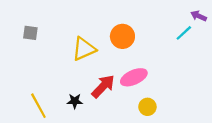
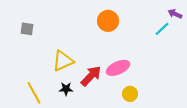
orange circle: (122, 36) -> (108, 21), moved
yellow triangle: (84, 49) -> (63, 61), moved

